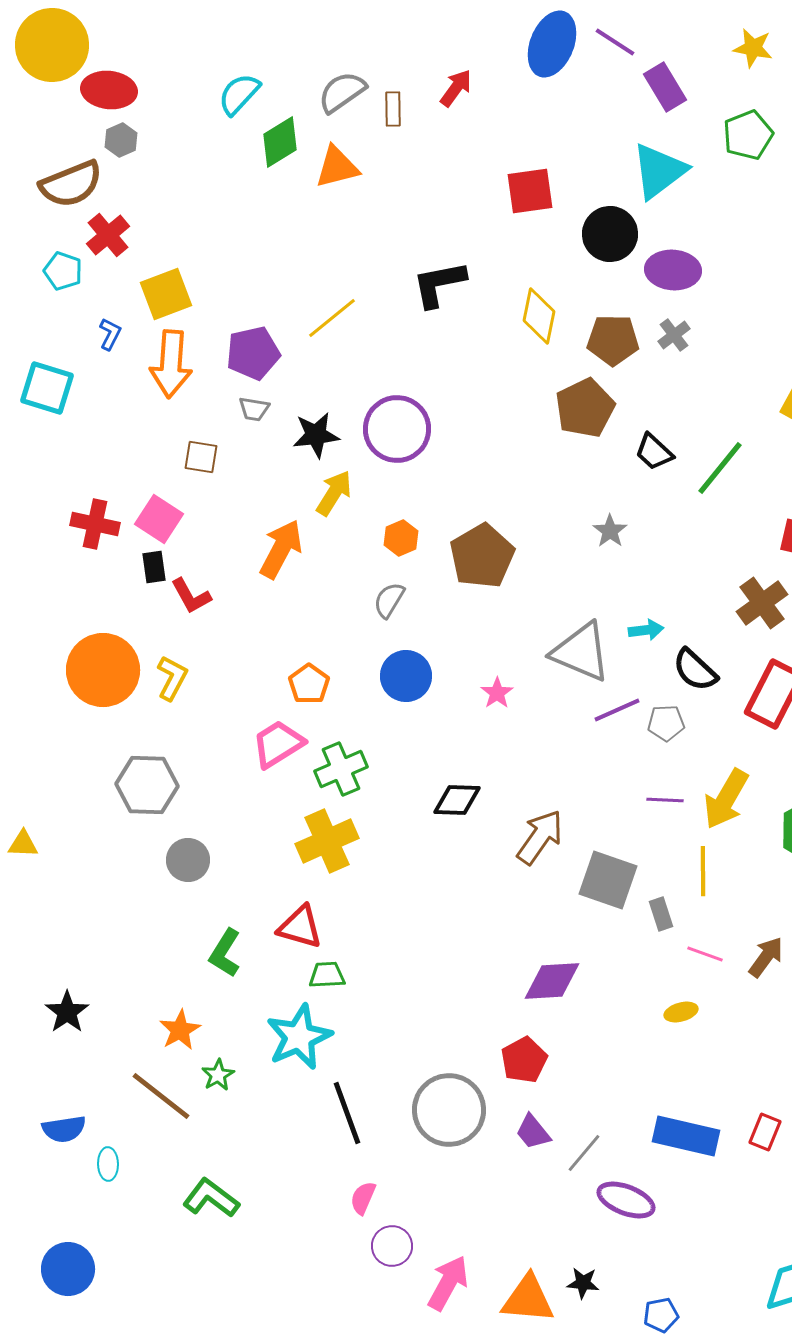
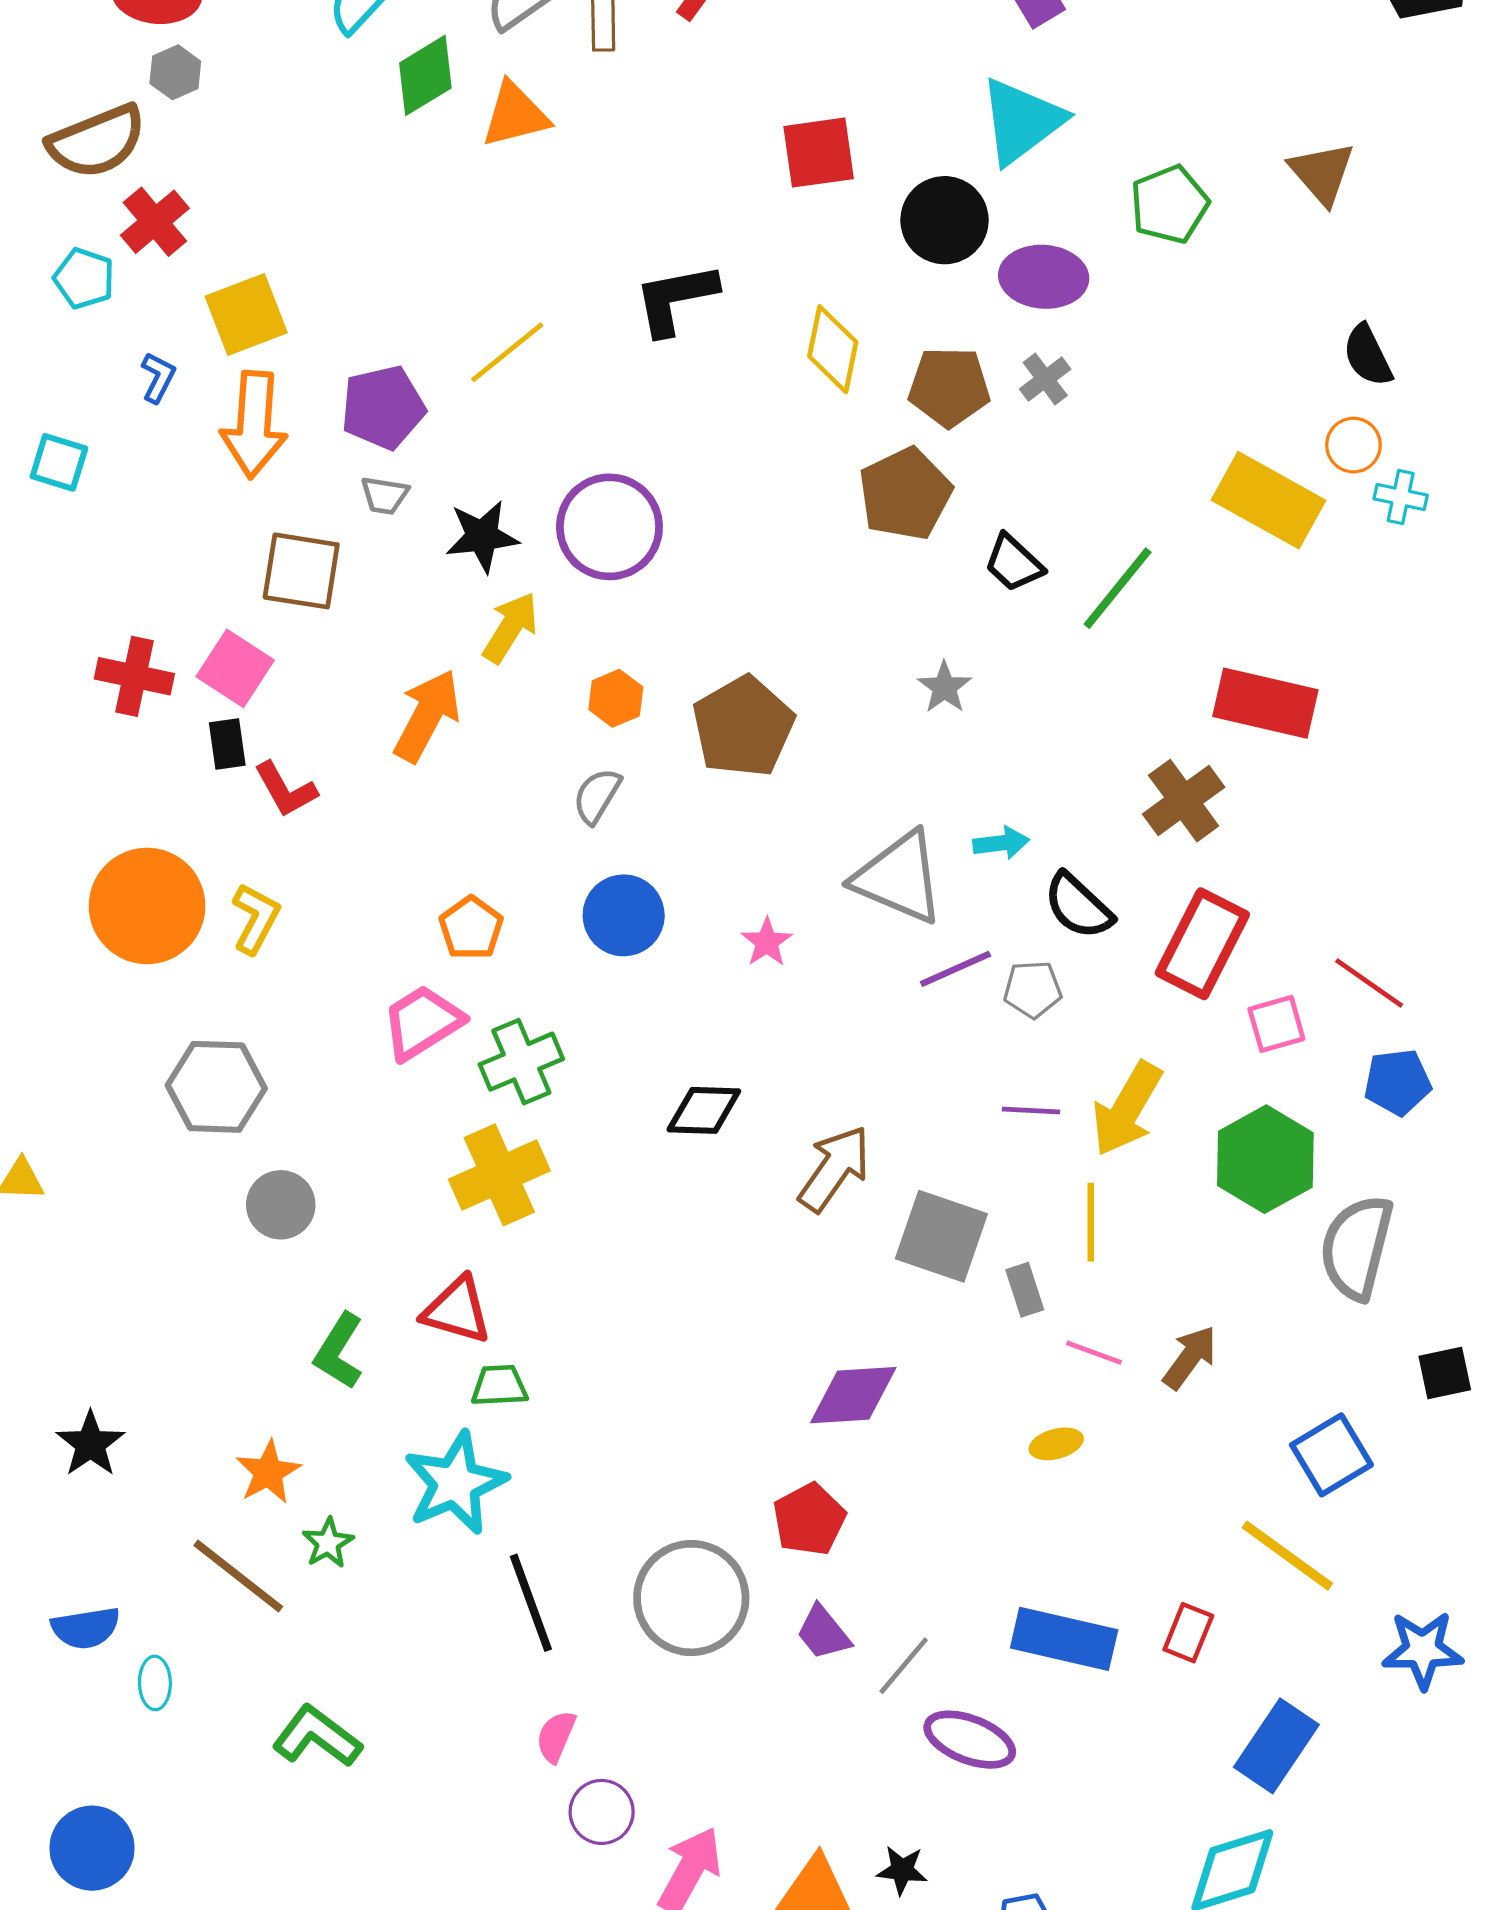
green pentagon: (748, 135) -> (1169, 204), moved
cyan square: (47, 388) -> (59, 462), size x0.7
brown square: (201, 457) -> (301, 571), size x1.5

